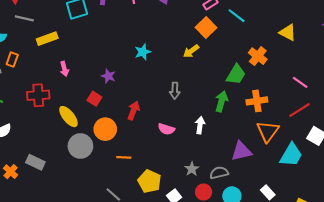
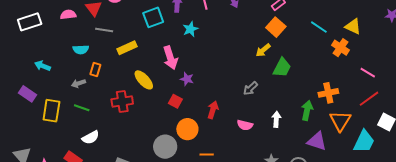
cyan line: (237, 16) -> (319, 27), moved
cyan star: (143, 52) -> (190, 29), moved
orange cross: (258, 56) -> (341, 48), moved
pink arrow: (64, 69) -> (170, 58), moved, size x1.6
green trapezoid: (236, 74) -> (282, 68), moved
gray arrow: (175, 91) -> (250, 88), turned 49
green arrow: (221, 101) -> (307, 110), moved
yellow ellipse: (68, 117) -> (144, 80), moved
purple triangle: (241, 151) -> (317, 141), turned 35

